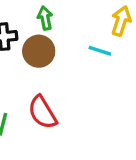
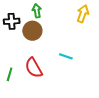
cyan line: (100, 51) -> (66, 56), moved

